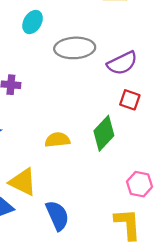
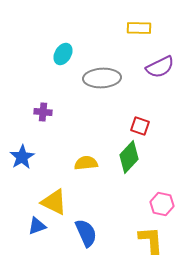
purple semicircle: (122, 63) -> (160, 67), moved
red square: (130, 100) -> (140, 126), moved

